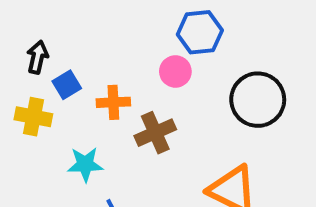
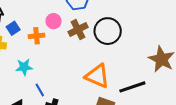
pink circle: (175, 71) -> (53, 21), moved
brown cross: (155, 133) -> (78, 30), moved

